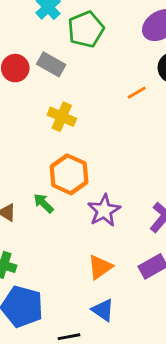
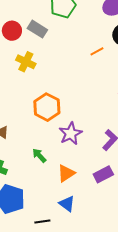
yellow cross: (62, 117) -> (26, 62), moved
green arrow: (43, 203) -> (39, 156), moved

